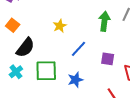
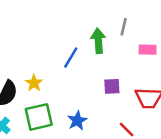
yellow star: (60, 26) -> (34, 83), moved
blue line: (79, 49) -> (71, 58), moved

